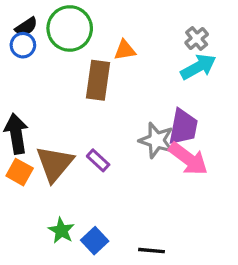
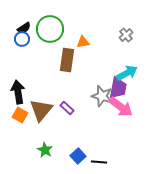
cyan arrow: (198, 67) -> (127, 73), moved
blue square: (95, 241) -> (78, 156), moved

